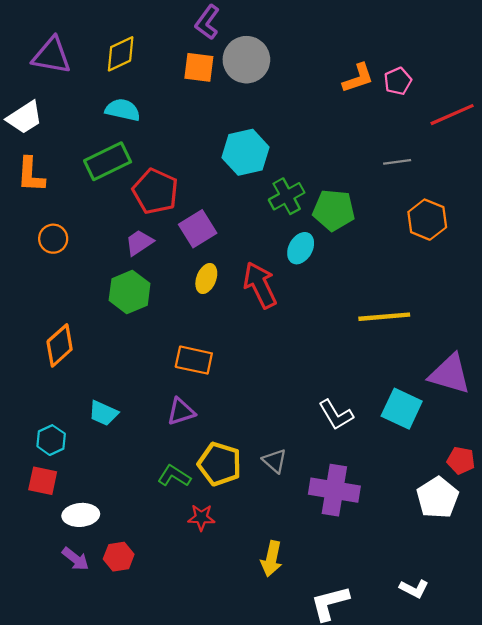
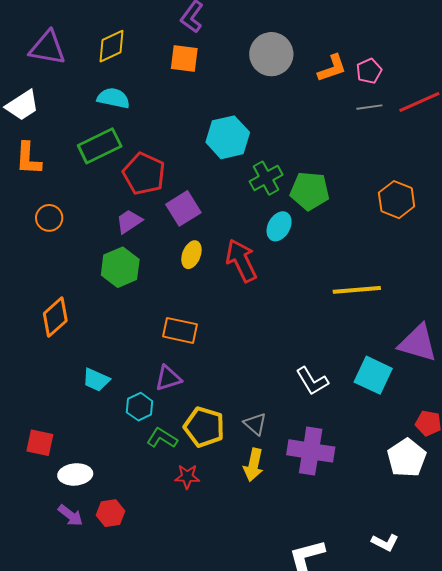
gray circle: (246, 60) -> (271, 54), moved
gray line: (397, 162) -> (369, 107), moved
cyan hexagon: (51, 440) -> (140, 407), moved
yellow arrow: (272, 559) -> (253, 465), moved

